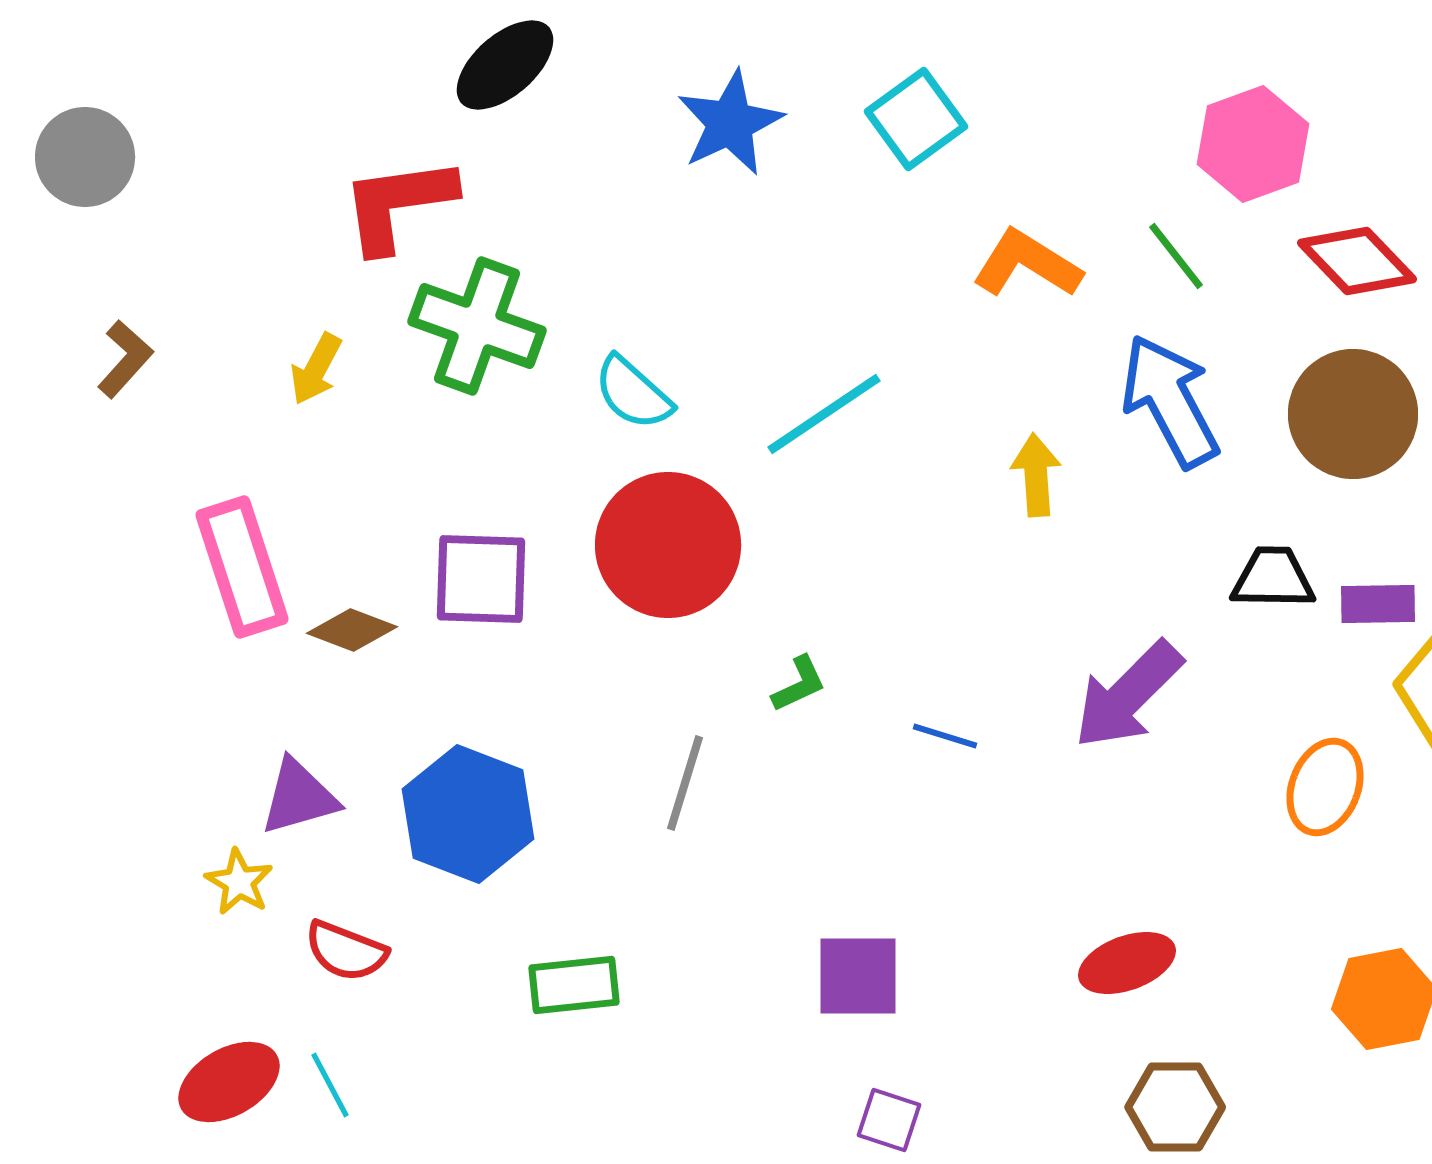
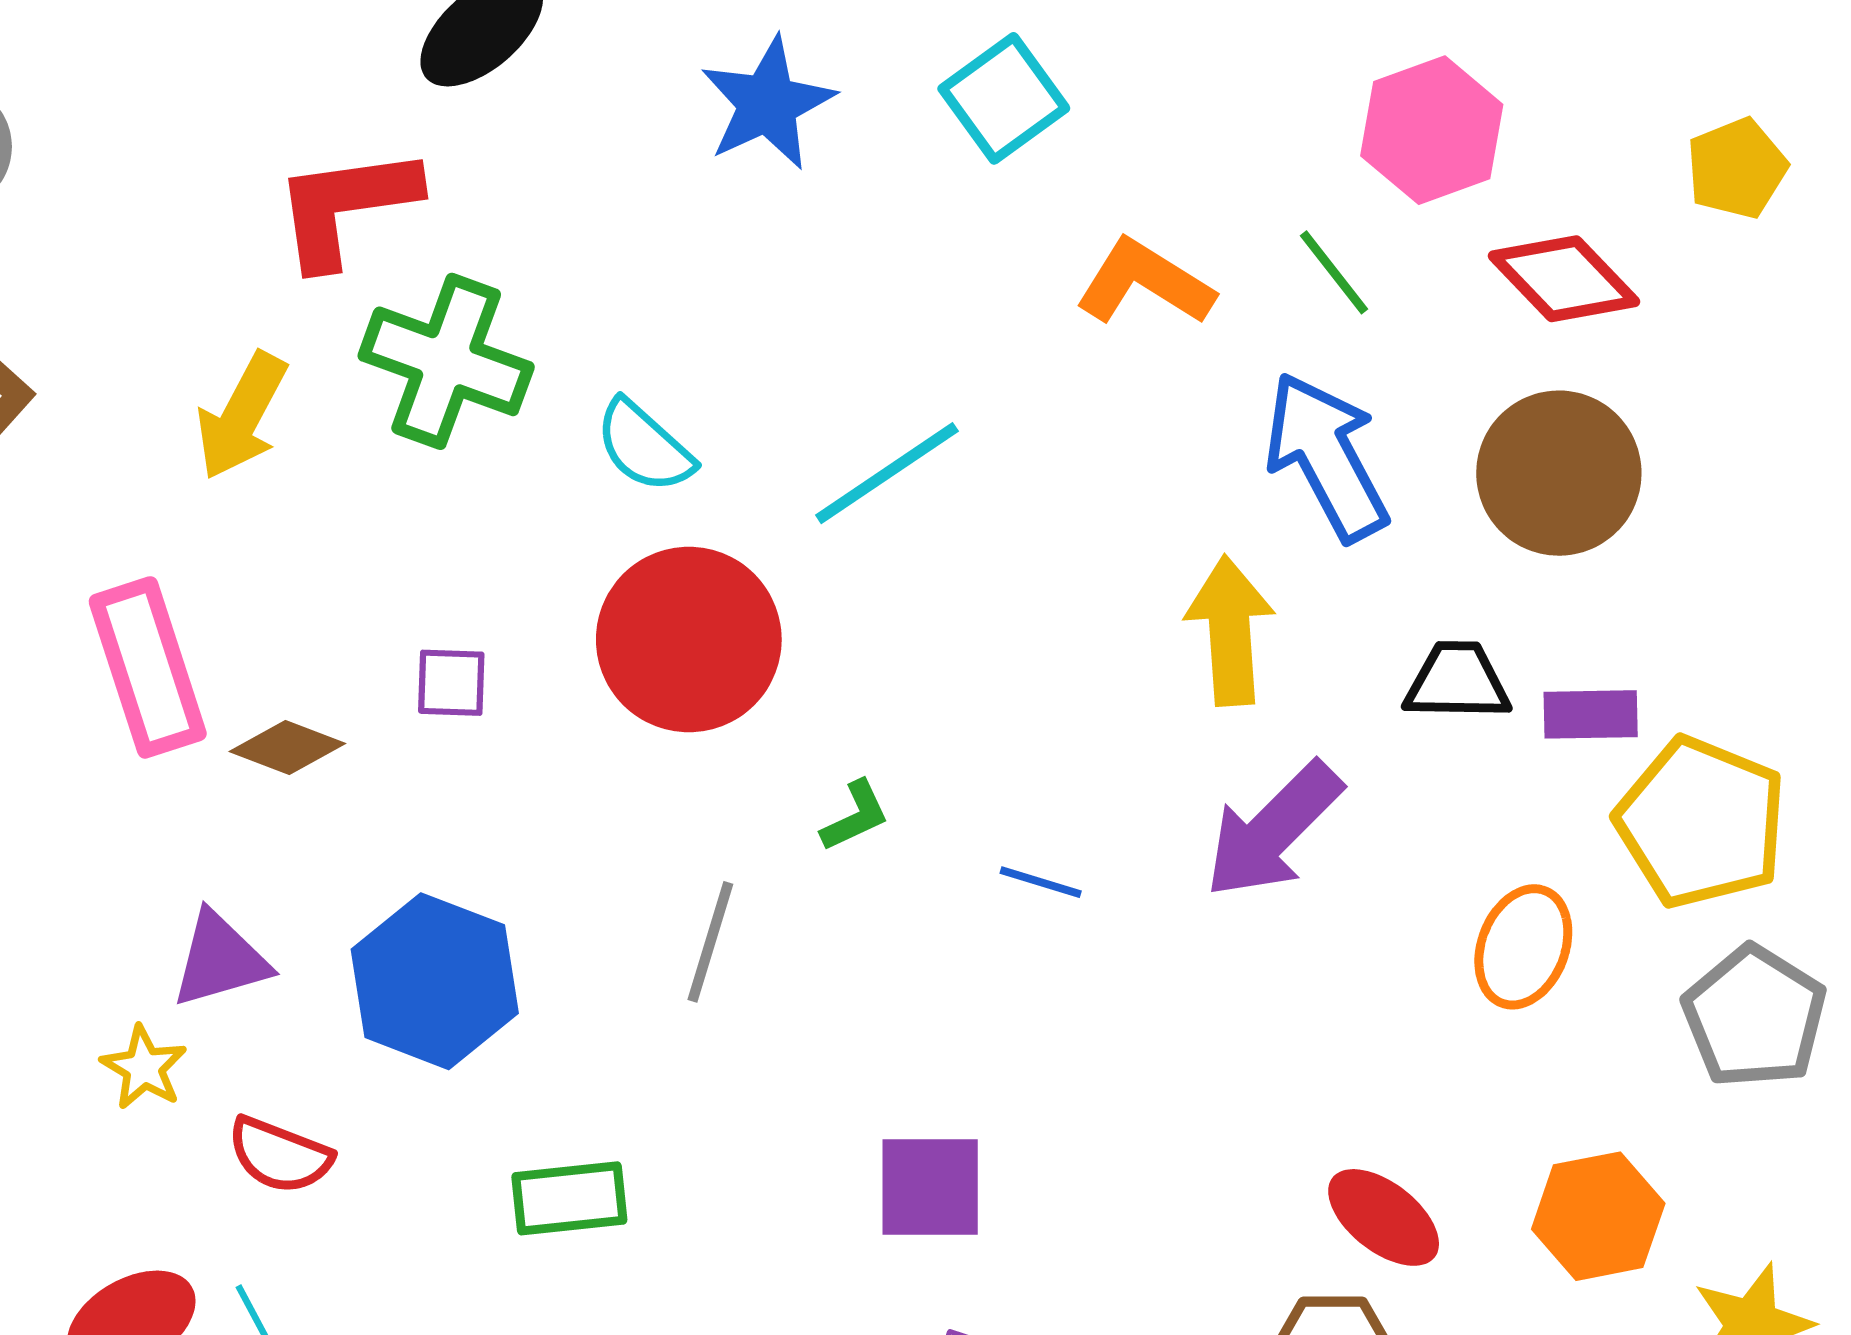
yellow arrow: (316, 369) -> (242, 416), size x1.4
yellow arrow: (1036, 475) -> (1230, 631), moved, size x1.4
purple square: (481, 579) -> (451, 683), size x0.6
red ellipse: (1127, 963) -> (1384, 1217), moved, turned 58

